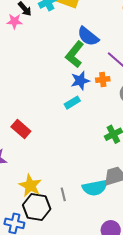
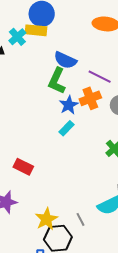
orange cross: (103, 80) -> (90, 98), size x1.5
yellow star: (30, 186) -> (46, 219), turned 30

